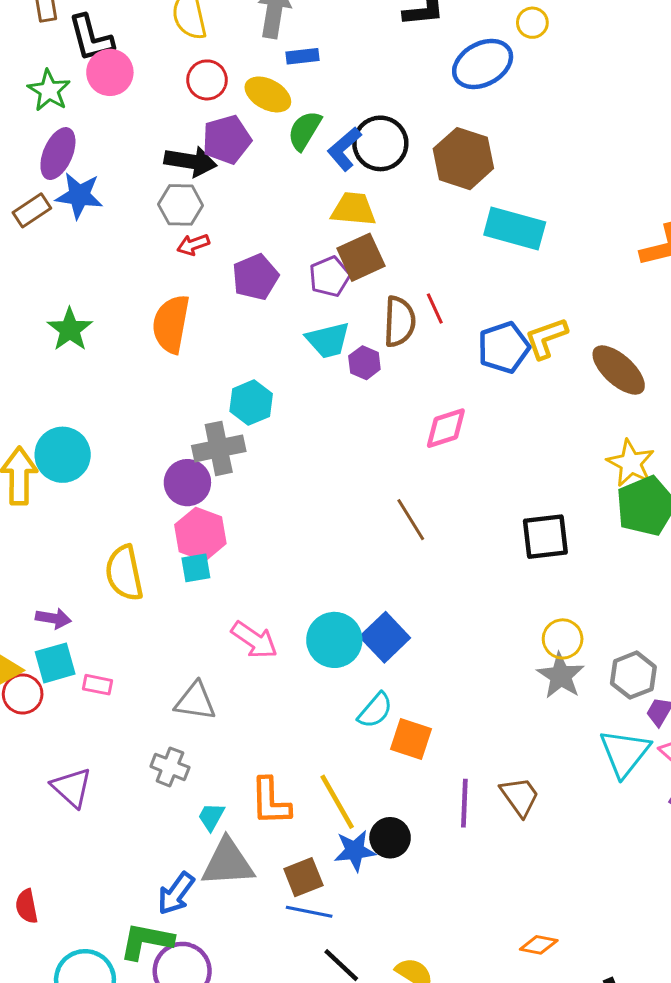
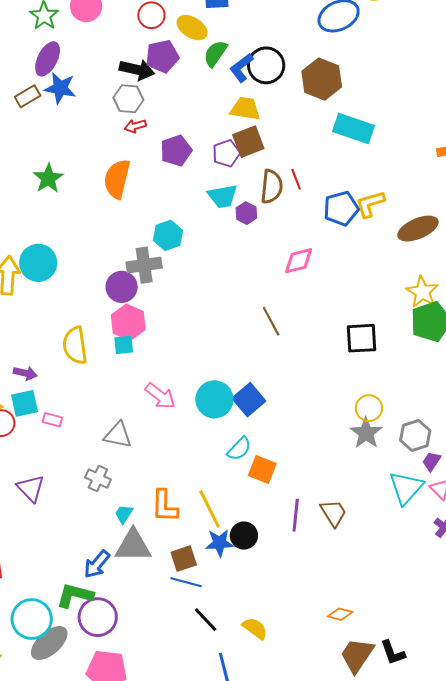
brown ellipse: (619, 370) -> (418, 229), turned -69

